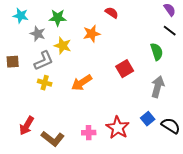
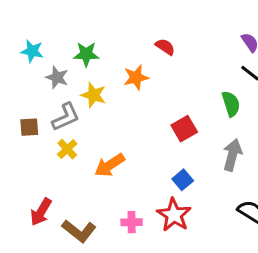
brown square: (13, 62) -> (29, 127), moved
yellow cross: (45, 83) -> (67, 149), turned 32
orange arrow: (82, 83) -> (110, 165), moved
blue square: (148, 119) -> (183, 180), moved

